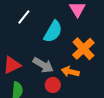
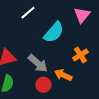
orange cross: (83, 49) -> (80, 55), size x0.7

